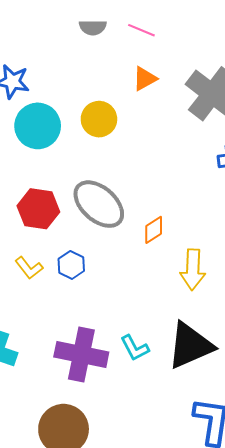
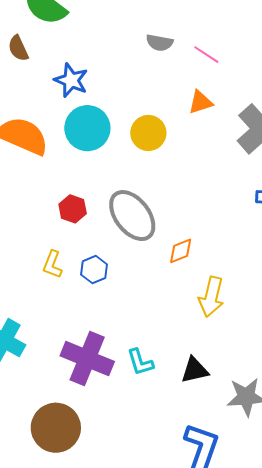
red hexagon: (38, 209) -> (73, 209), size x0.7
yellow L-shape: (29, 268) -> (52, 265), turned 48
black triangle: (190, 346) -> (195, 370), size x0.6

